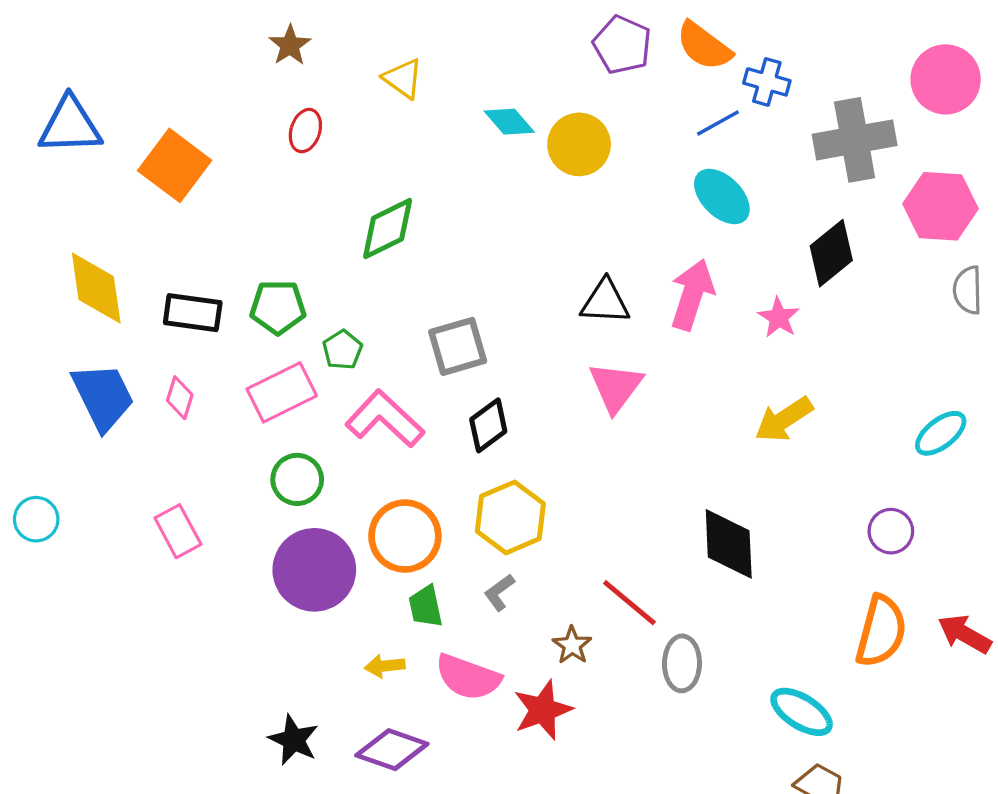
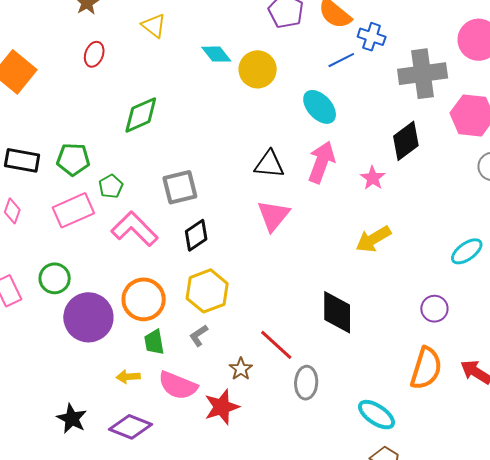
cyan ellipse: (722, 196) -> (320, 107), moved
green circle: (297, 479) -> (55, 278), moved

